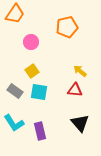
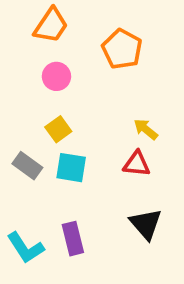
orange trapezoid: (15, 14) -> (51, 25), moved
orange pentagon: (67, 27) -> (122, 49), turned -30
cyan L-shape: (14, 123) -> (25, 248), moved

